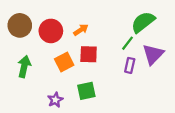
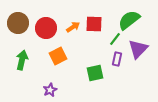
red square: (89, 54) -> (94, 24), moved
green square: (86, 91) -> (95, 73), moved

